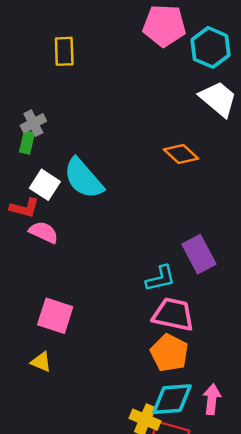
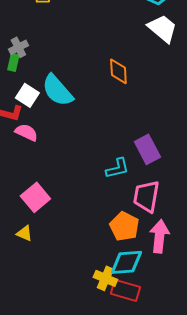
orange diamond: (181, 154) -> (118, 71), moved, turned 44
pink trapezoid: (173, 314) -> (146, 196), moved, turned -92
pink square: (55, 316) -> (35, 197), turned 32
pink arrow: (212, 399) -> (159, 236), moved, size x1.4

